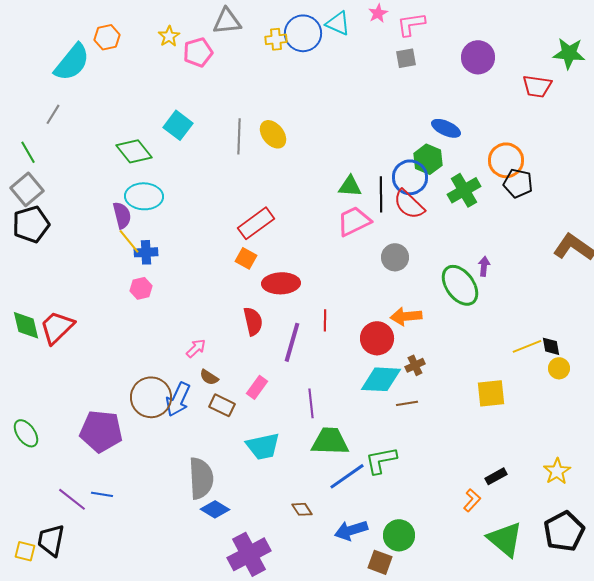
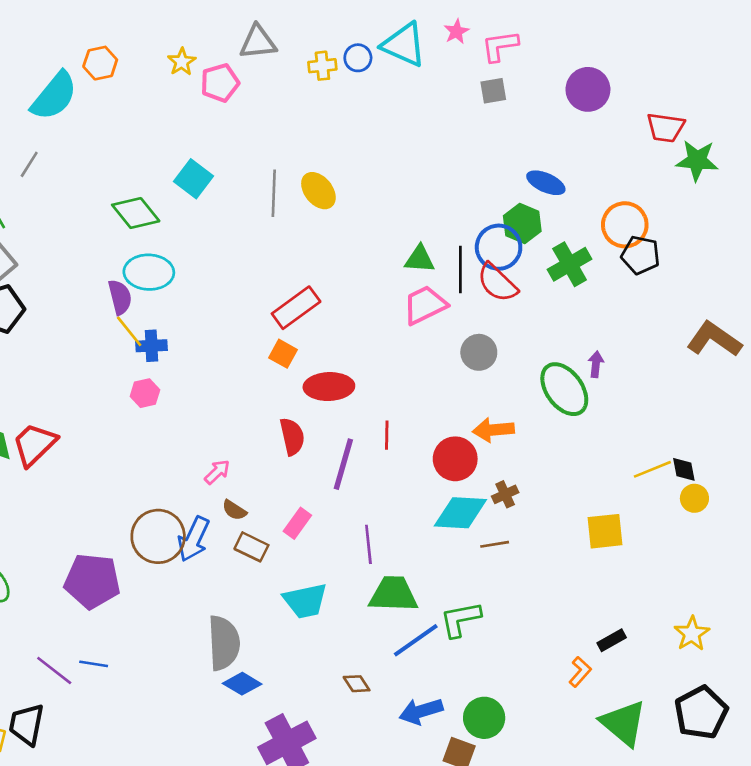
cyan triangle: (338, 23) -> (404, 45), size x1.4
blue circle: (303, 33) -> (358, 58), size x0.6
green star: (569, 53) -> (697, 160), moved

